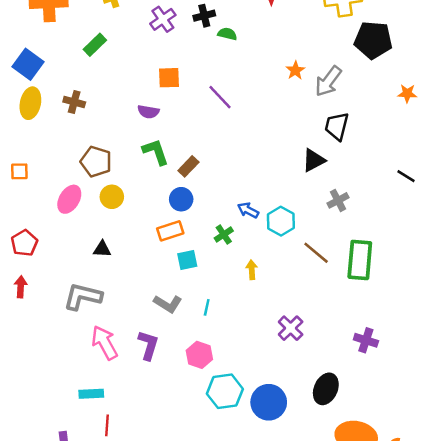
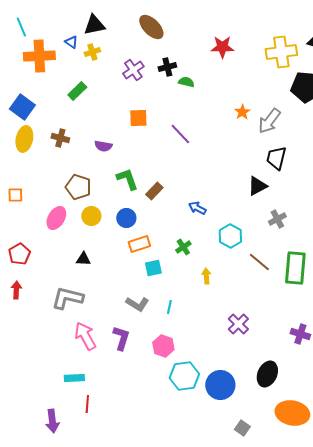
purple semicircle: (148, 112) -> (103, 146), moved
blue circle: (181, 199) -> (126, 218), moved
blue arrow: (248, 210) -> (197, 208), moved

